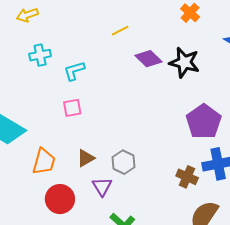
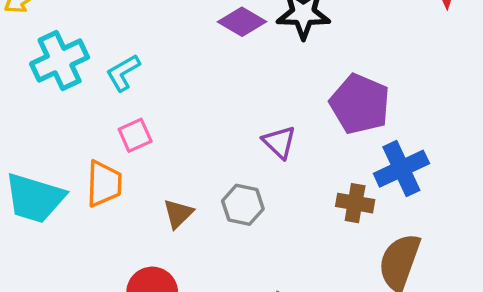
cyan cross: (40, 55) -> (60, 61), size x1.5
orange trapezoid: (44, 162) -> (104, 184), moved
purple triangle: (102, 187) -> (279, 142), moved

